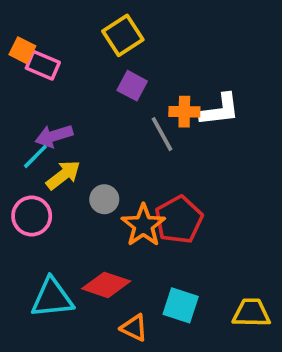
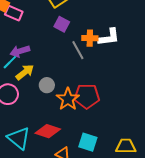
red pentagon: (179, 220) -> (87, 96), turned 30
cyan triangle: (52, 298) -> (19, 138), turned 45

